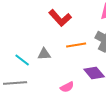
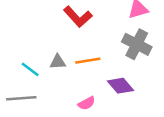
orange line: (76, 45) -> (88, 61), moved

